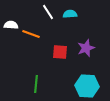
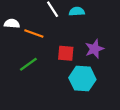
green line: (36, 84) -> (28, 64), moved, turned 48
cyan hexagon: (87, 86) -> (82, 79), moved

